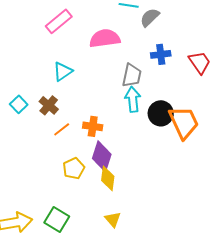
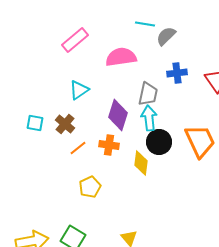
cyan square: (19, 104) -> (35, 123), turned -36
black circle: (161, 113) -> (159, 142), moved
purple diamond: (102, 156) -> (118, 115), moved
yellow diamond: (108, 178) -> (141, 163), moved

